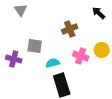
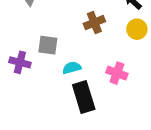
yellow circle: (102, 50) -> (137, 29), moved
pink cross: (81, 56) -> (117, 73), moved

